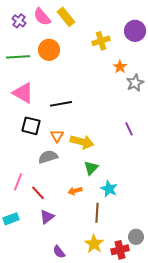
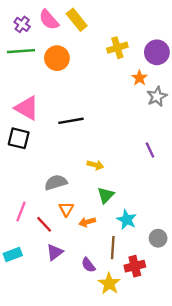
purple circle: (135, 31) -> (157, 52), moved
green line: (18, 57) -> (21, 51), moved
black square: (31, 126) -> (19, 138), moved
orange triangle: (57, 136) -> (66, 209), moved
yellow arrow: (82, 142) -> (95, 165), size x0.6
gray circle: (136, 237) -> (158, 238), moved
red cross: (120, 250) -> (135, 266), moved
purple semicircle: (59, 252) -> (88, 265), moved

